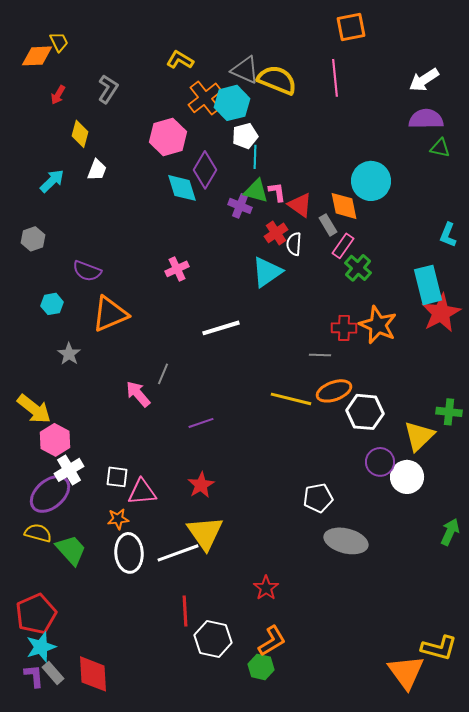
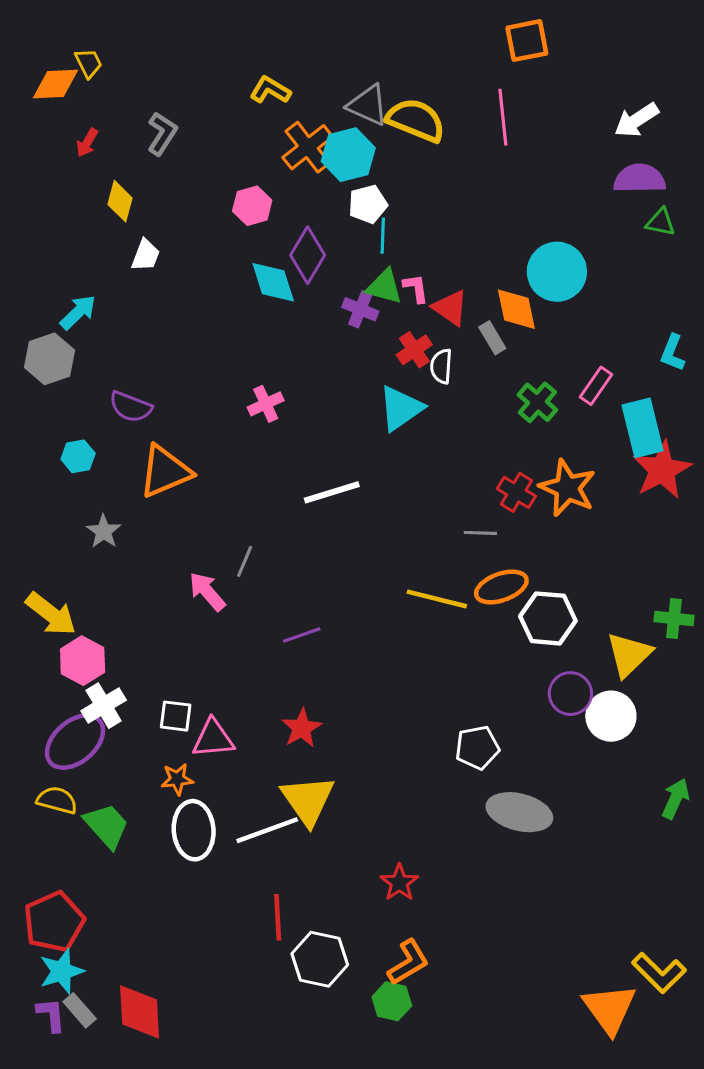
pink hexagon: (168, 137) -> (252, 206), size x0.7
cyan arrow: (52, 181) -> (78, 312), moved
gray hexagon: (33, 239) -> (50, 359), size x1.4
pink rectangle: (343, 246) -> (596, 386), moved
red cross: (344, 328) -> (516, 492), turned 30
yellow L-shape: (439, 648) -> (659, 973), turned 30

